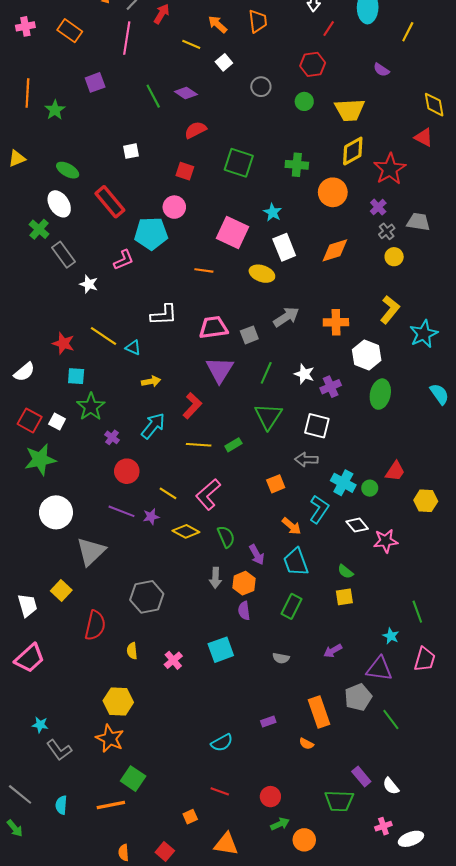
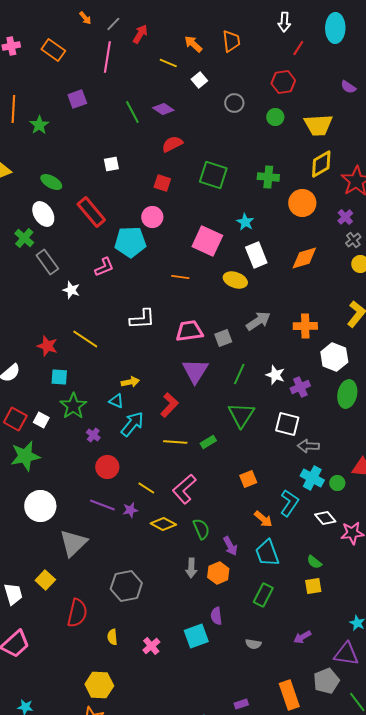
cyan triangle: (133, 348) -> (116, 401), moved
gray arrow: (306, 460) -> (308, 446), moved
purple semicircle: (244, 611) -> (216, 616), moved

